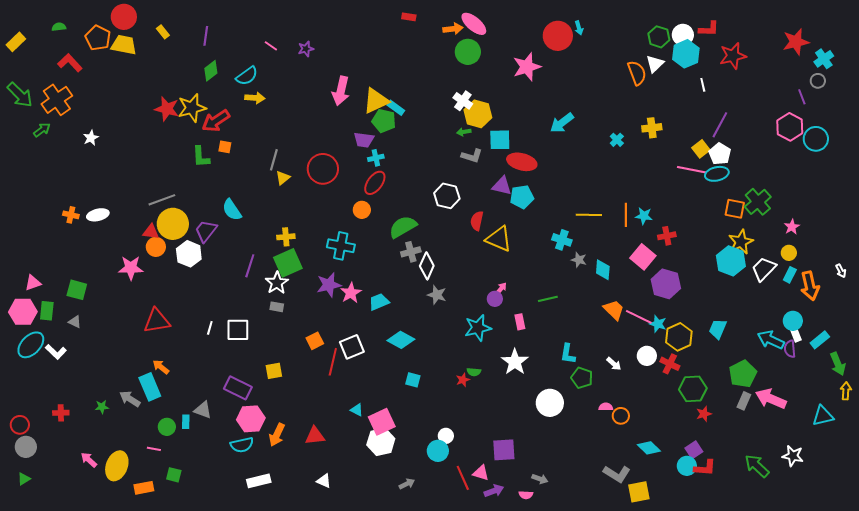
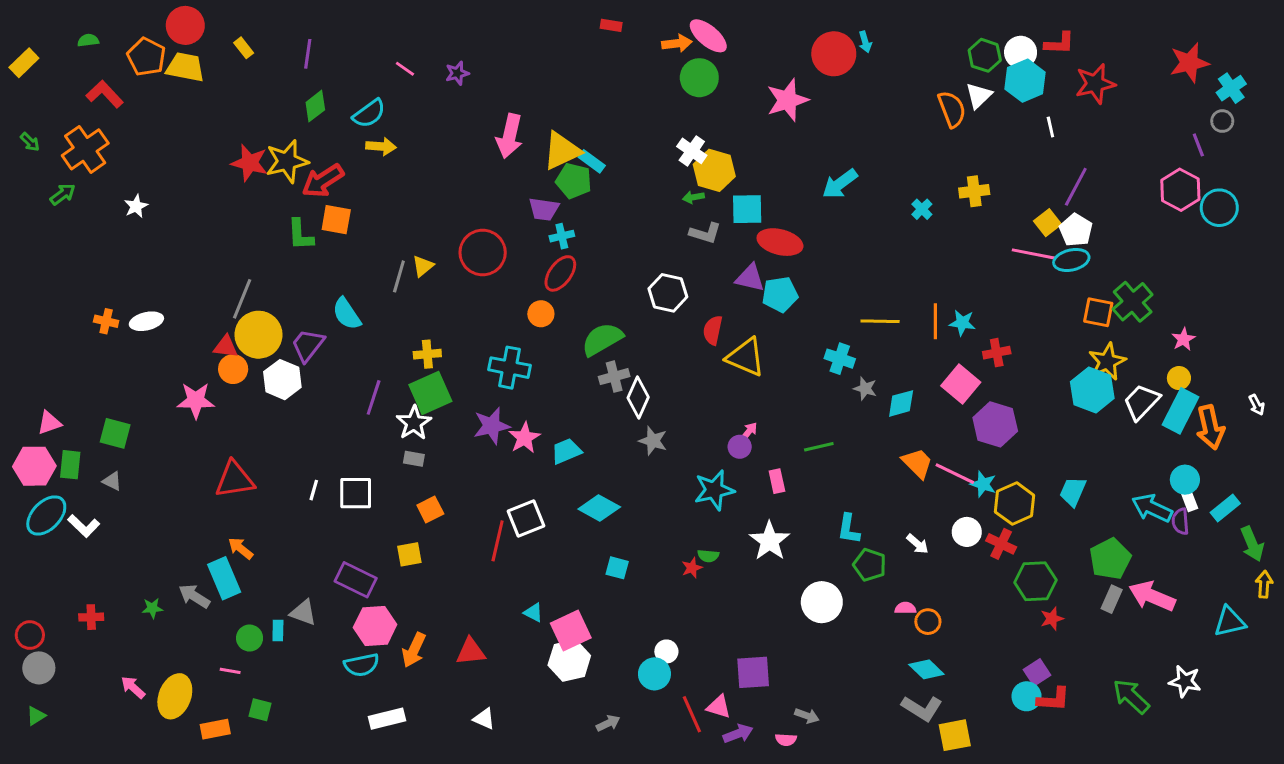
green arrow: (20, 95) -> (30, 142), size x0.5
orange square: (225, 147) -> (336, 220), size x1.5
gray line: (274, 160) -> (399, 276), moved
gray line: (162, 200) -> (242, 299), turned -48
cyan diamond: (603, 270) -> (901, 403), turned 70
cyan rectangle: (790, 275) -> (1180, 411), size x1.8
orange square: (315, 341) -> (430, 510), moved
cyan diamond: (649, 448) -> (926, 669), moved

